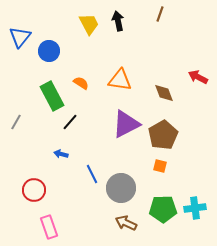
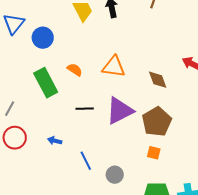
black line: (70, 122) -> (85, 109), moved, turned 48
gray circle: (121, 188) -> (115, 175), size x0.6
red circle: (34, 190) -> (15, 138), moved

